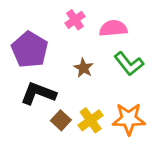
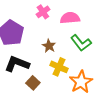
orange star: (129, 119) -> (81, 82), turned -30
yellow cross: (91, 120) -> (59, 67), moved, turned -30

